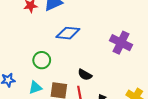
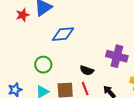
purple cross: (121, 43) -> (117, 56), moved

